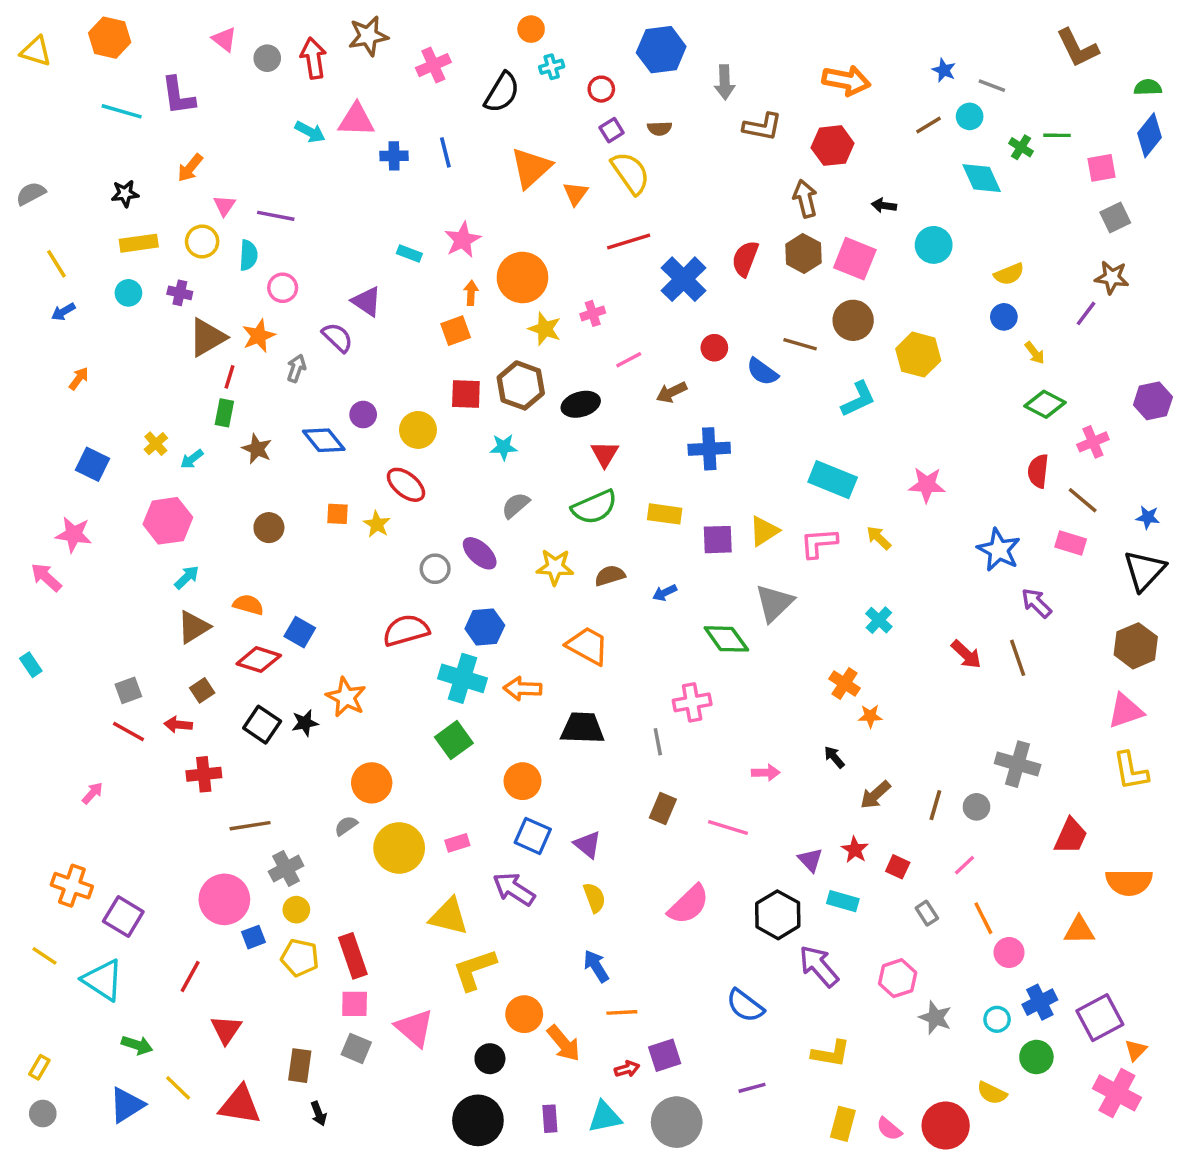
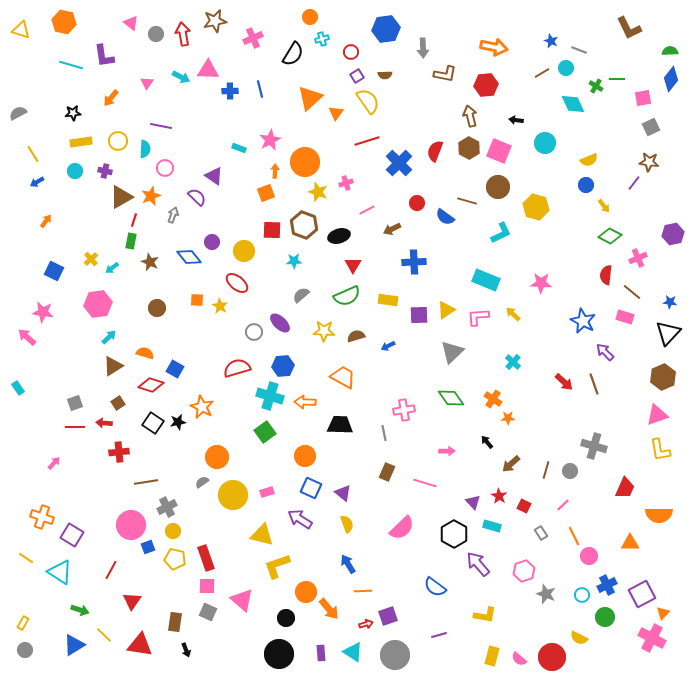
pink triangle: (224, 206) -> (147, 83), moved
green diamond: (726, 639) -> (451, 398), moved
red line: (128, 731) -> (75, 427), turned -30
cyan triangle: (605, 1117) -> (353, 652), turned 45

